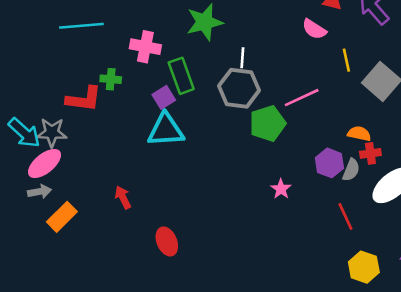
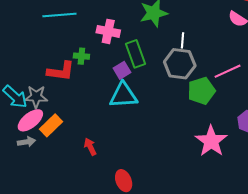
pink star: (281, 189) -> (211, 141), size x2.0
orange rectangle: (62, 217) -> (51, 125), moved

